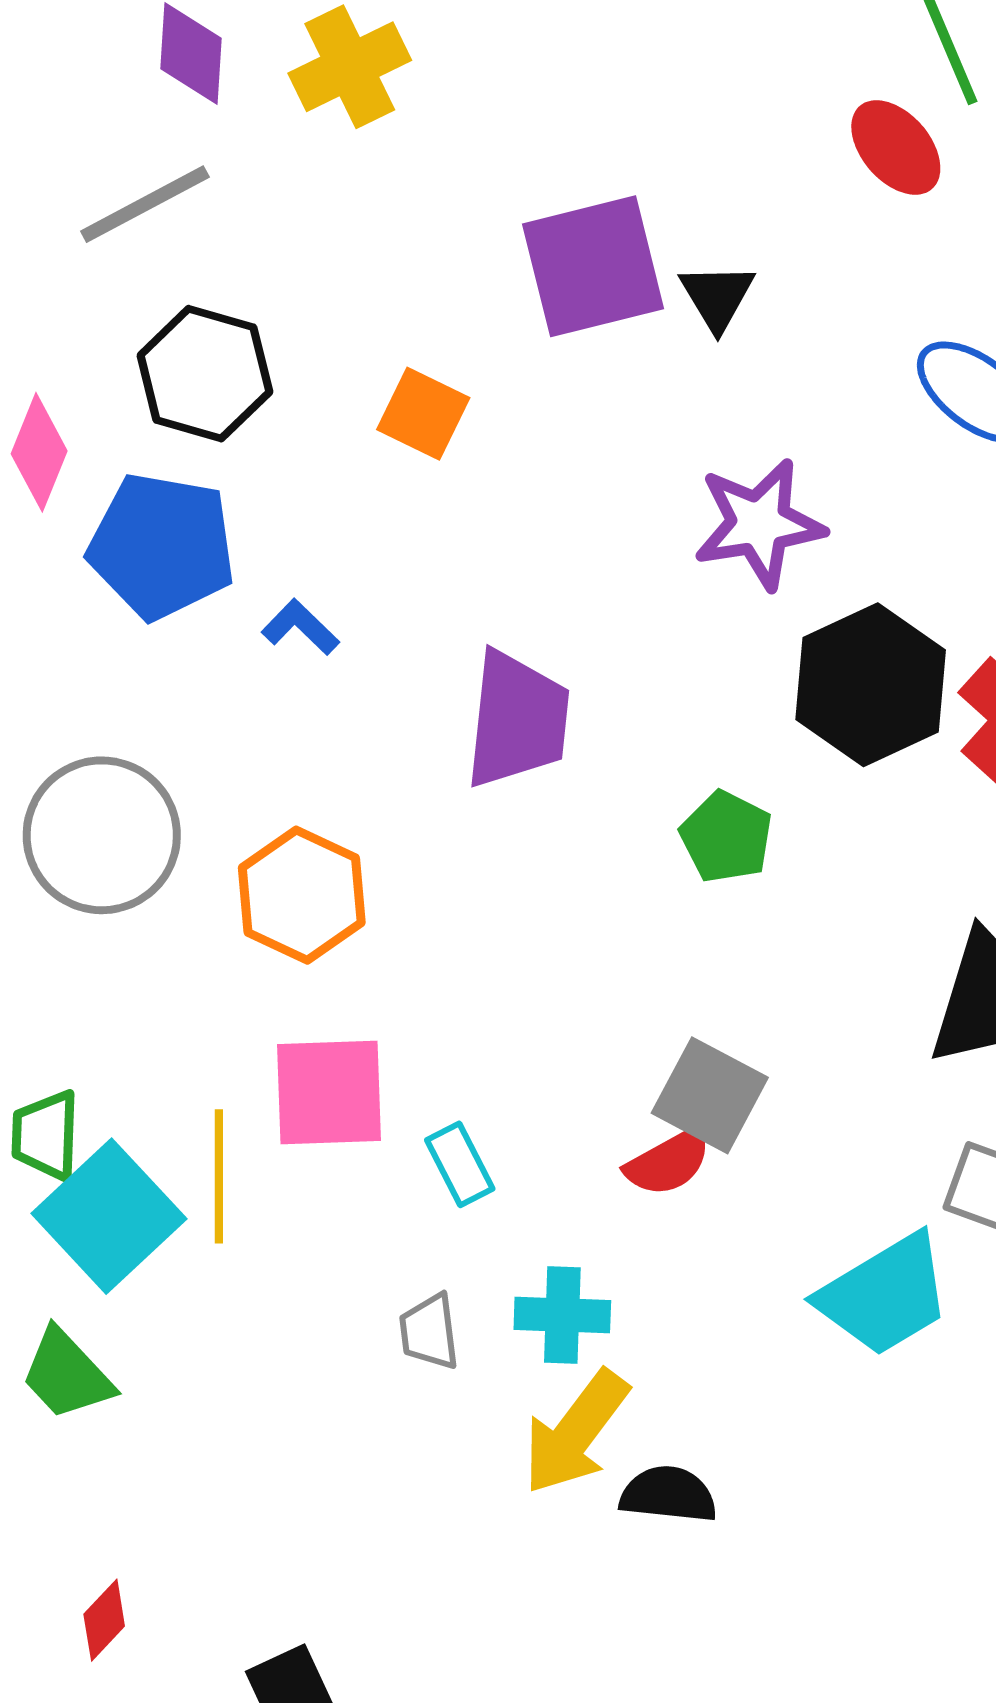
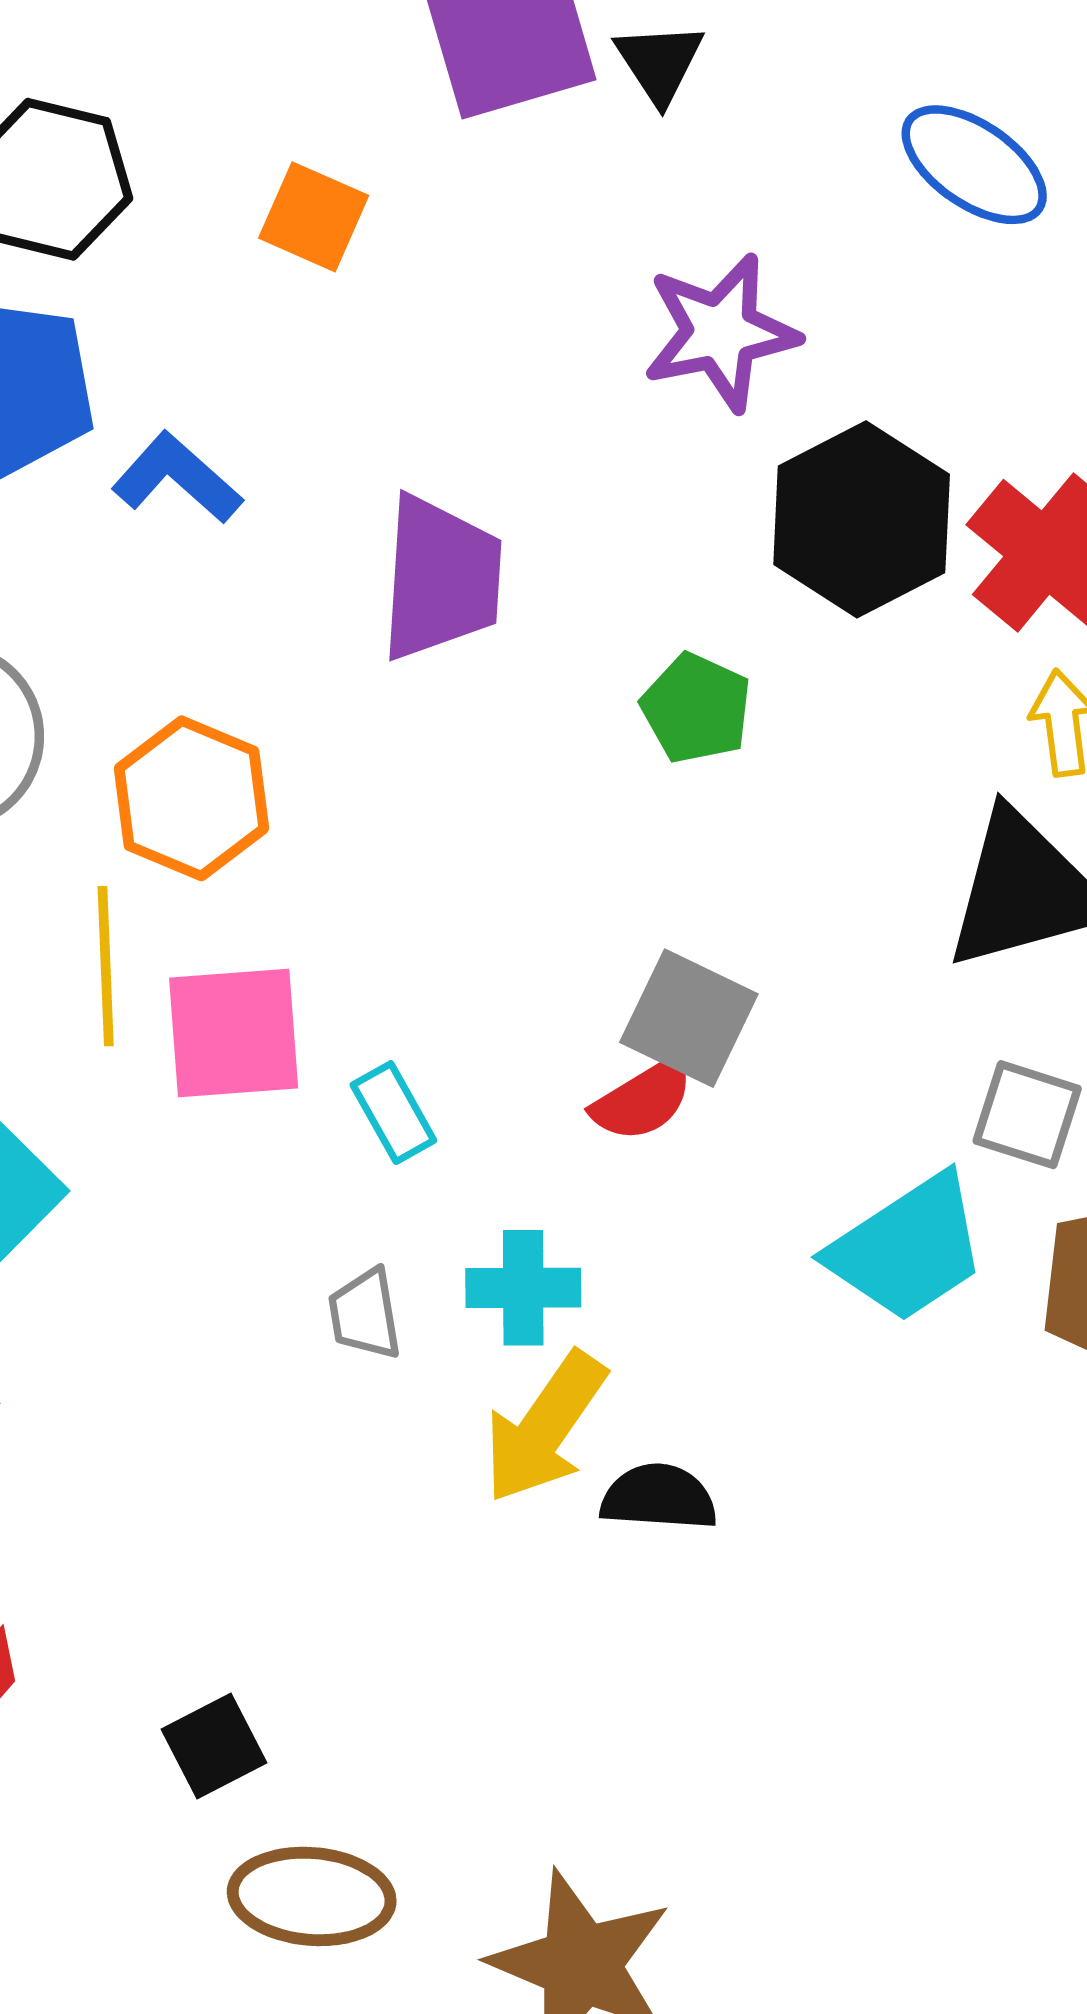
blue L-shape: (300, 627) -> (177, 478), size x1.4
yellow line: (219, 1176) -> (106, 966), moved

